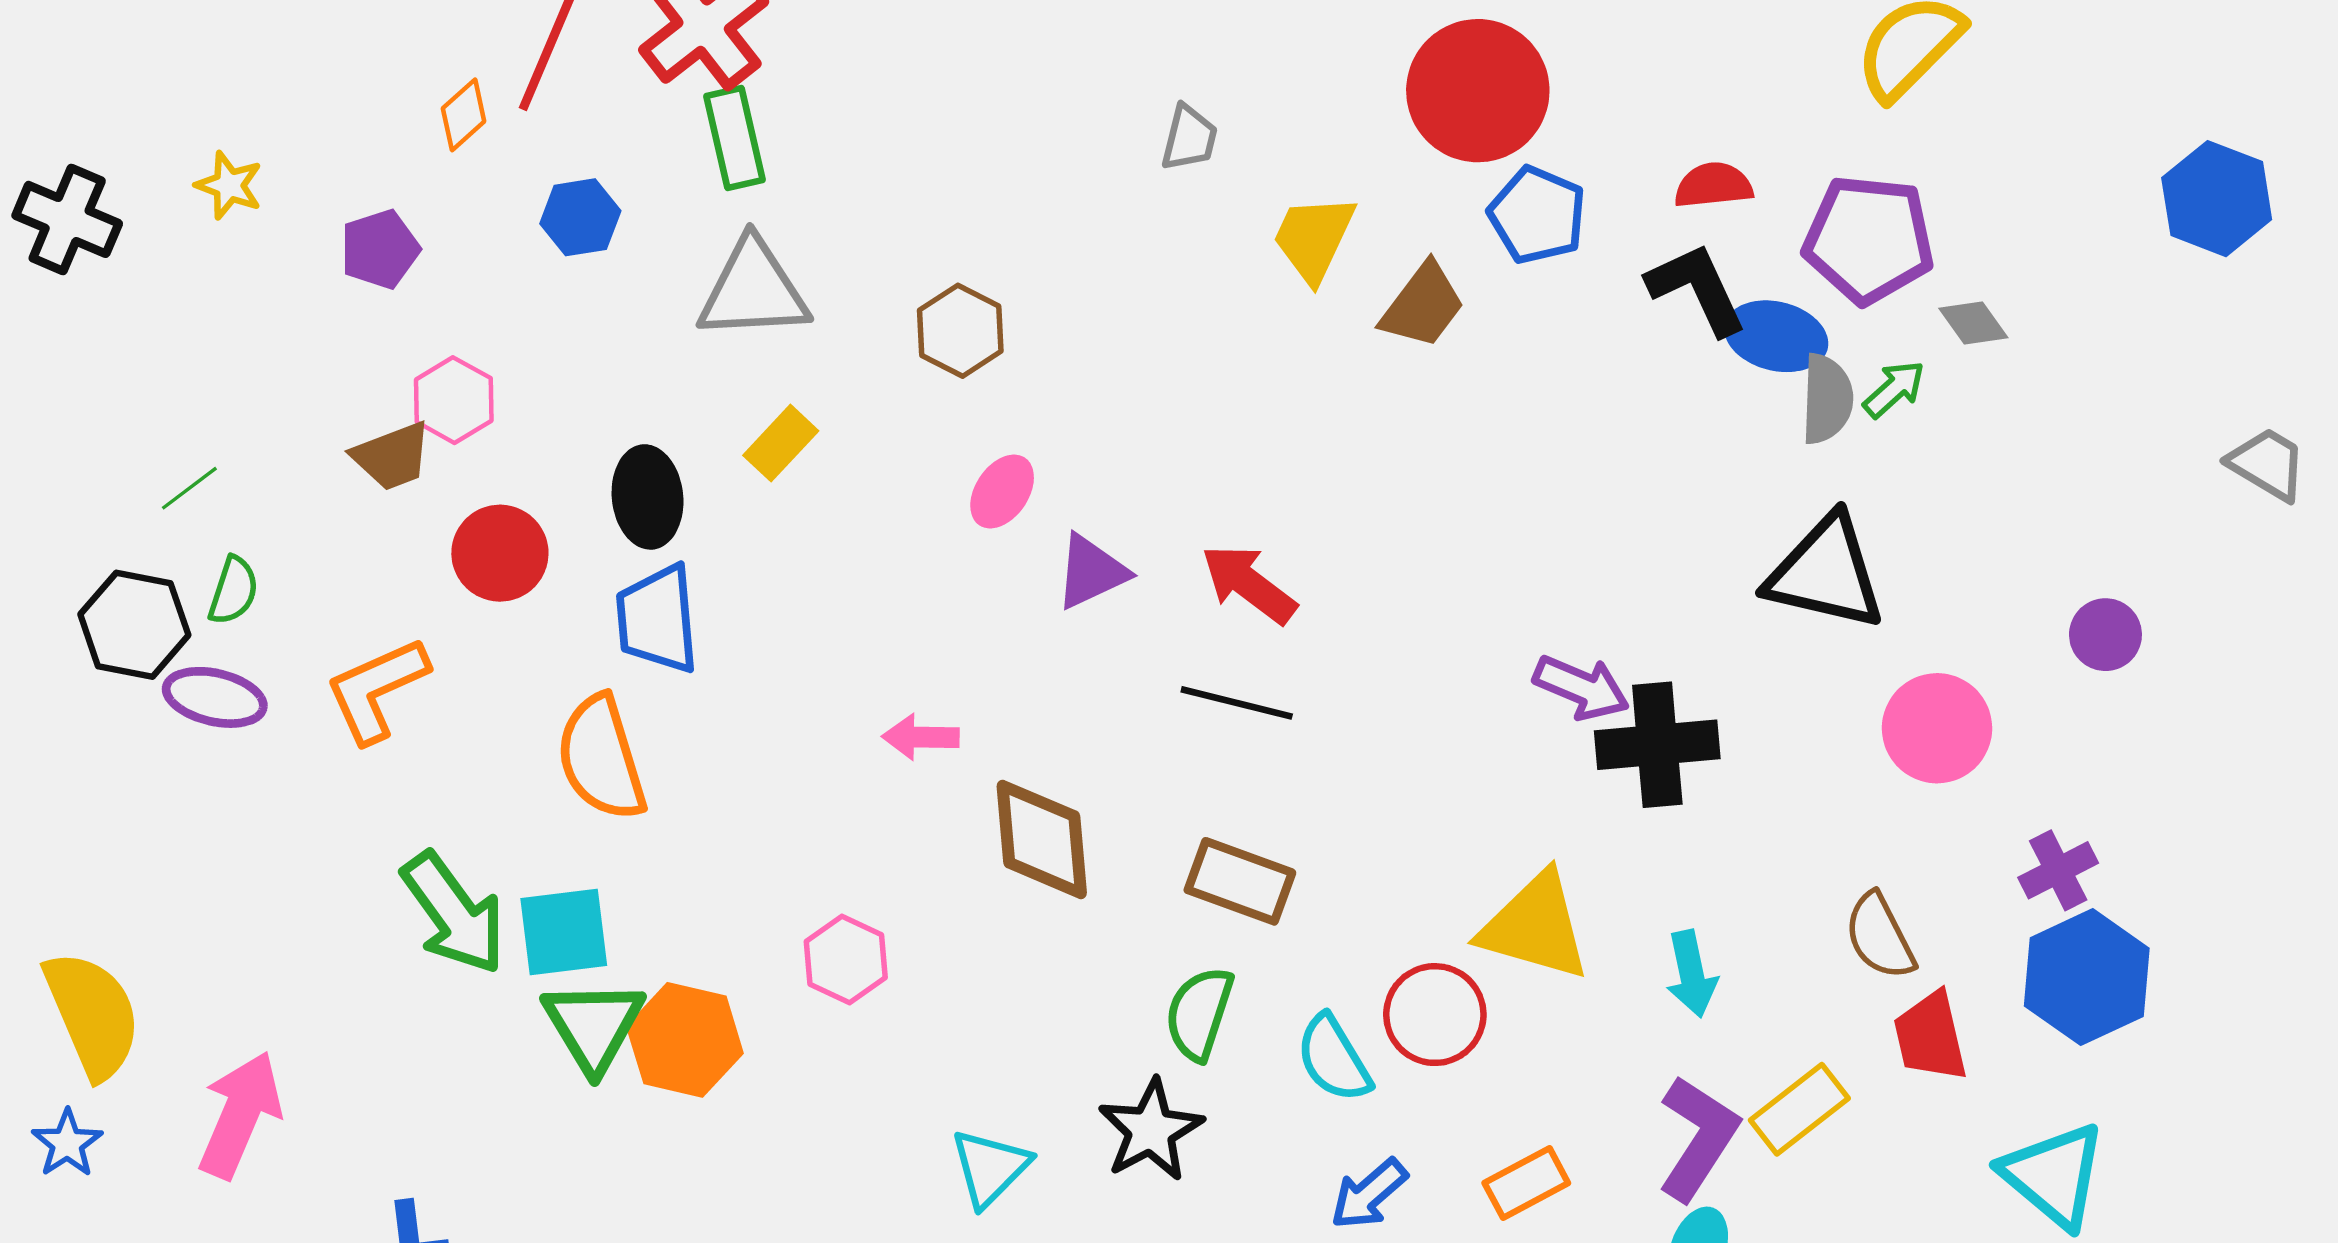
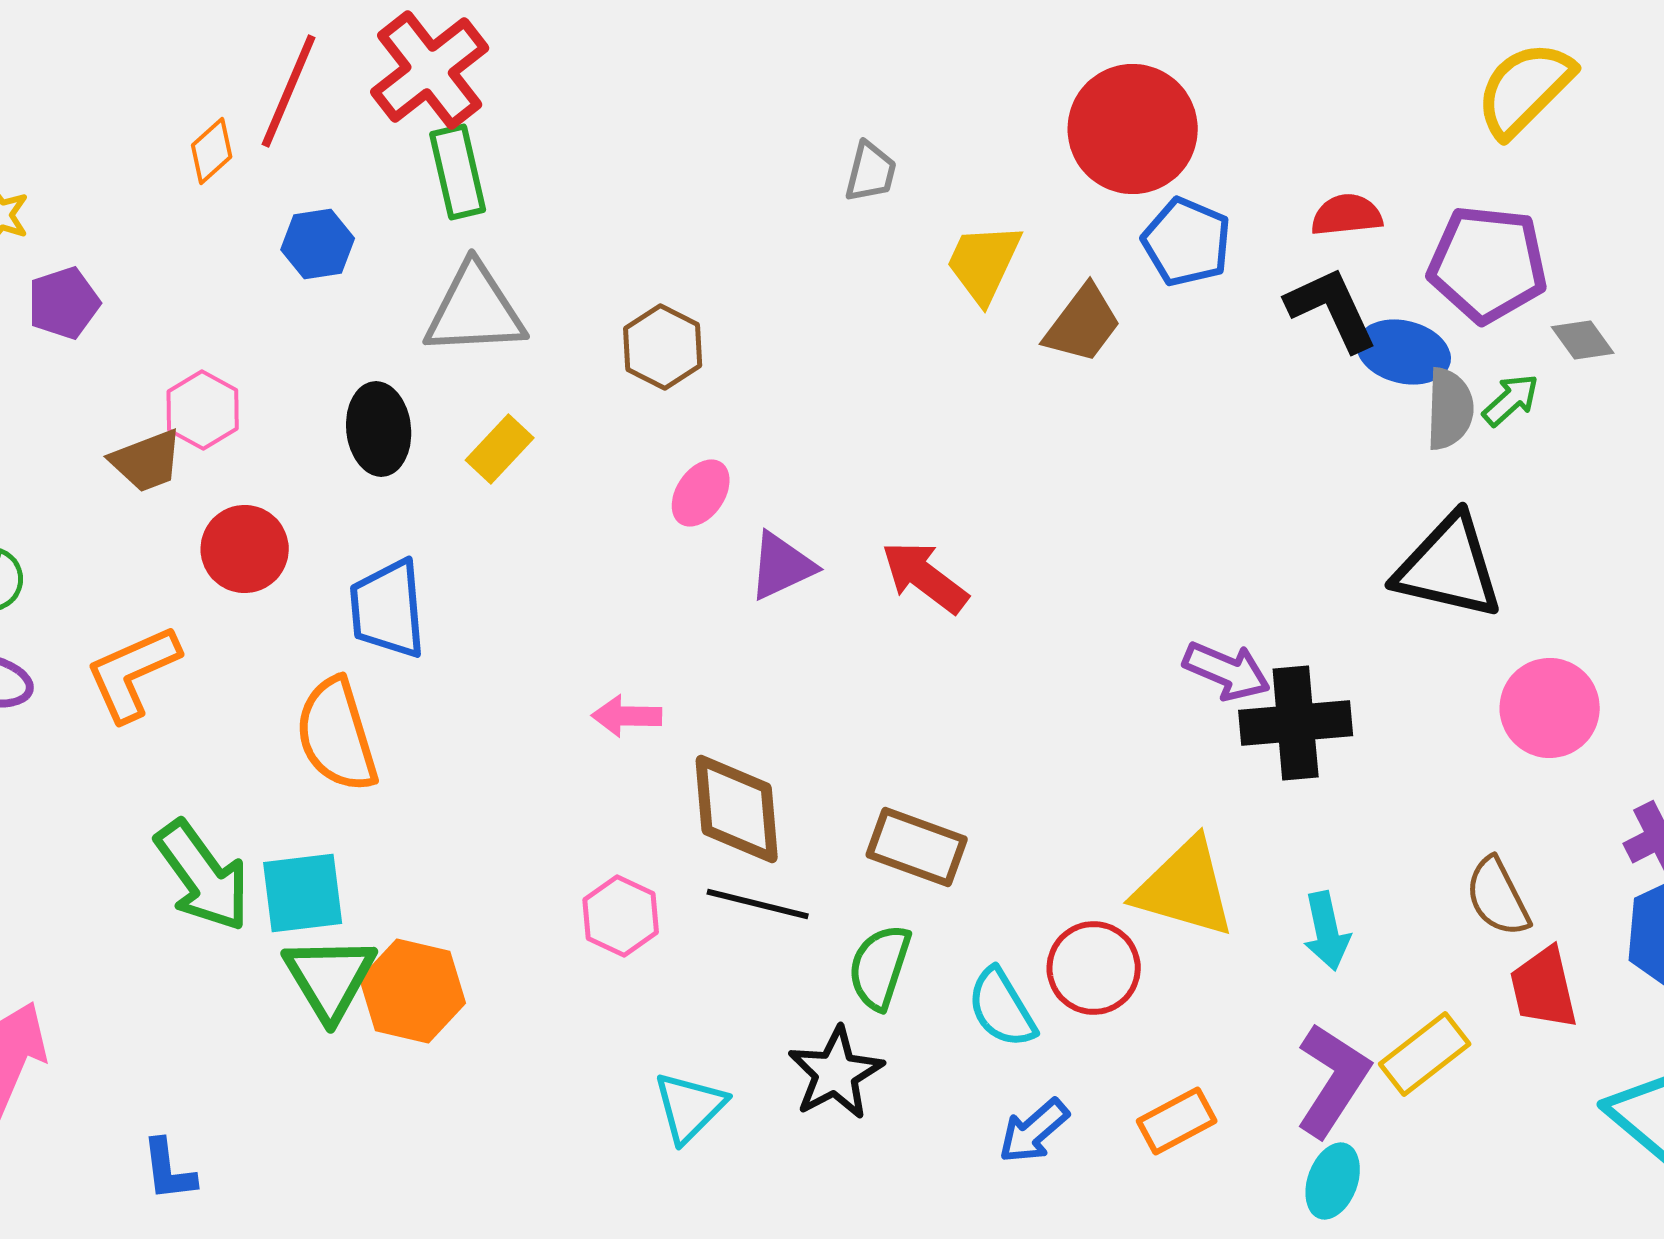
purple pentagon: (380, 249) -> (64, 303), moved
black ellipse: (648, 497) -> (379, 429), moved
black line: (1237, 703) -> (758, 904), moved
pink hexagon: (846, 959) -> (621, 916), moved

